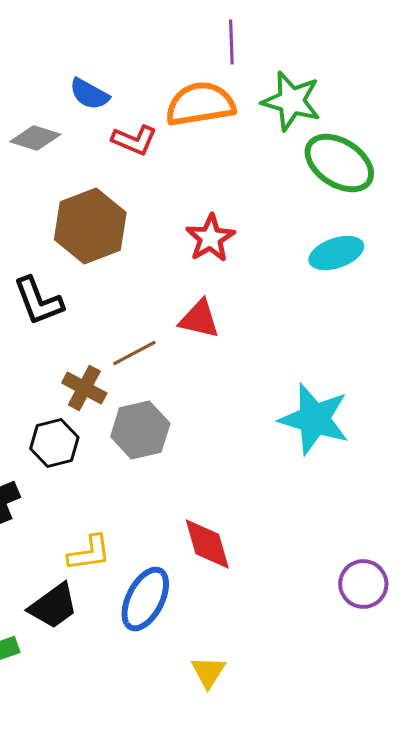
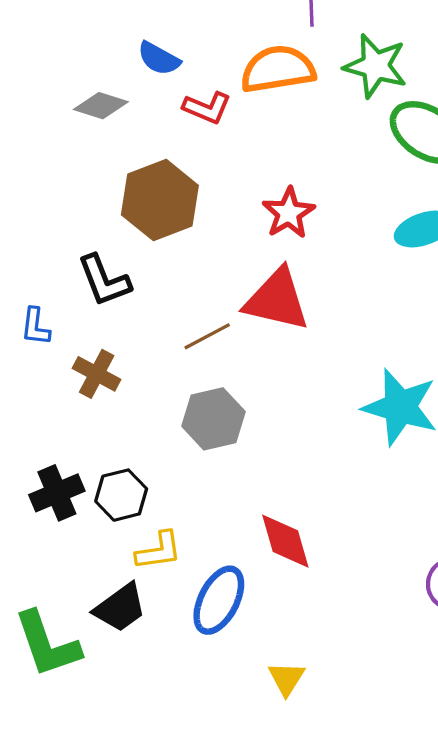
red triangle: (199, 319) -> (277, 300), size x1.5
brown cross: (84, 388) -> (97, 374), moved
black hexagon: (54, 443) -> (121, 495), moved

